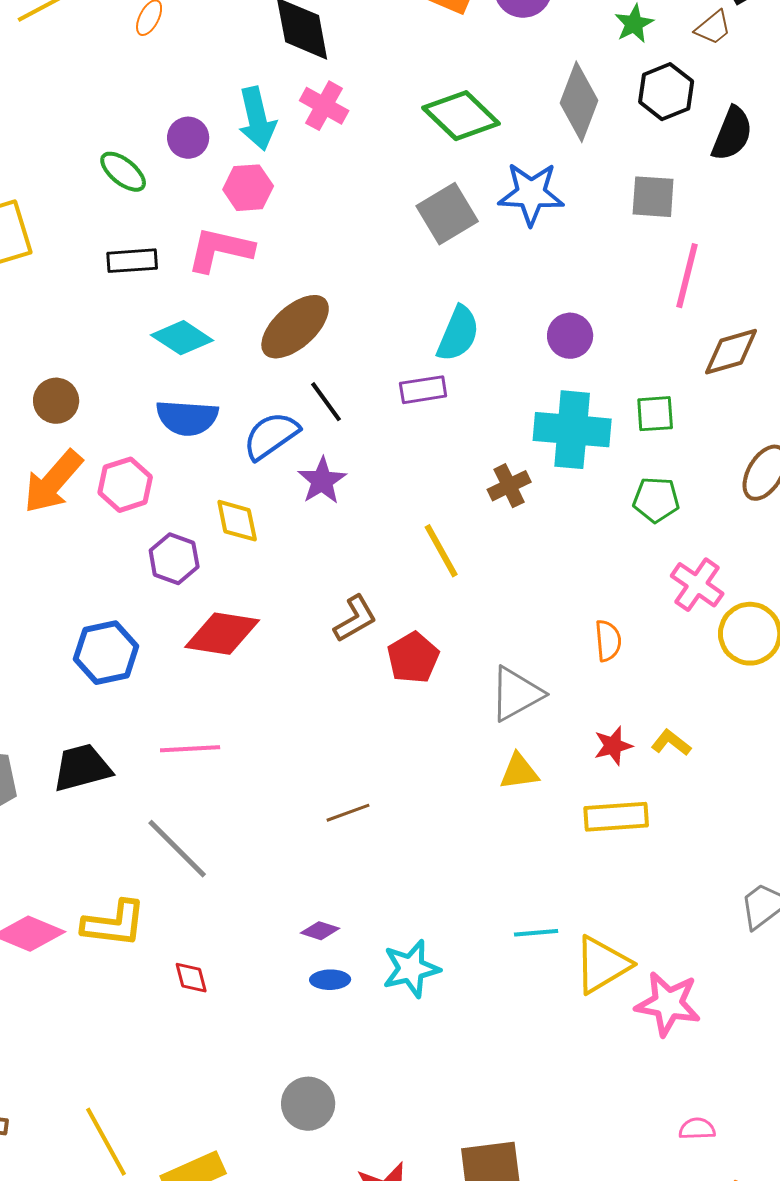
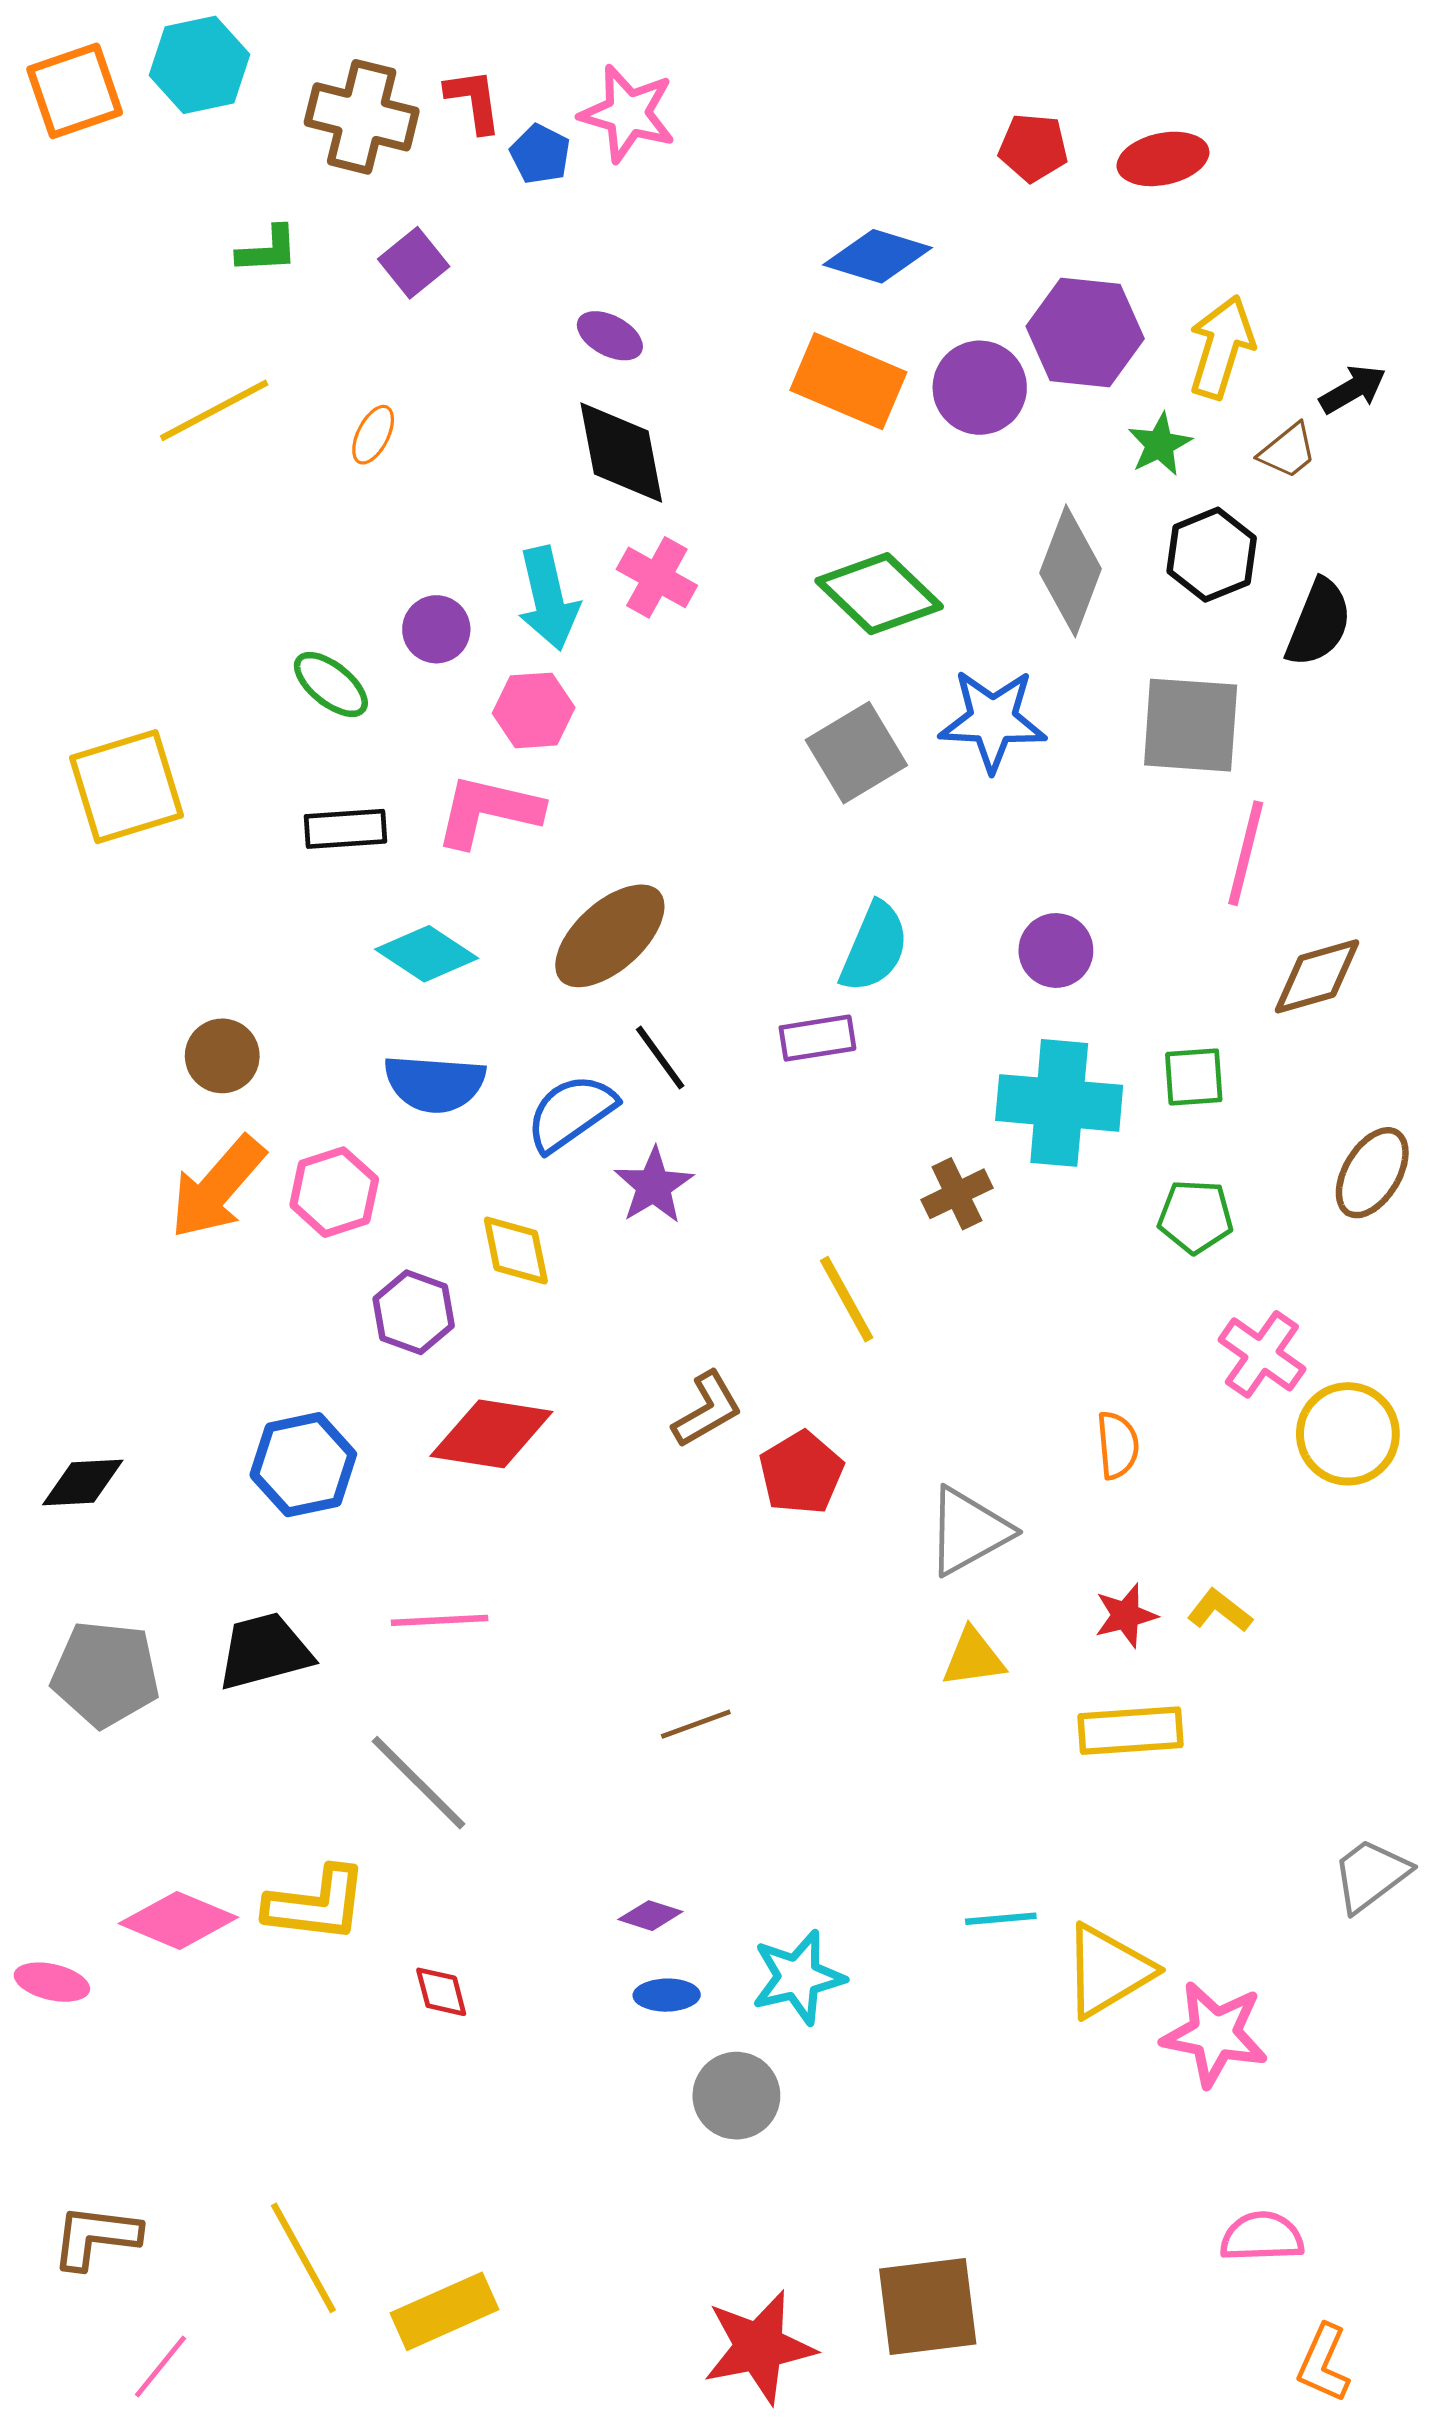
gray square: (653, 197) -> (1191, 725), size x1.4
gray circle: (308, 1104) -> (736, 2096), moved
pink semicircle: (697, 1129) -> (1262, 2237), size x1.4

